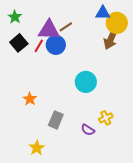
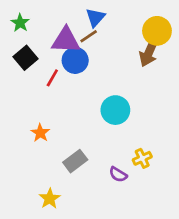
blue triangle: (103, 13) -> (95, 17), moved, turned -49
red line: (39, 46) -> (52, 78), moved
gray rectangle: (56, 120) -> (75, 161), turned 30

